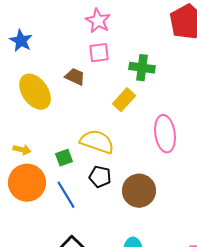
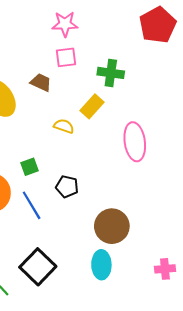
pink star: (98, 21) -> (65, 24), turned -30
yellow semicircle: (97, 142) -> (64, 126), moved, size x0.6
brown circle: (139, 191) -> (112, 226), moved

